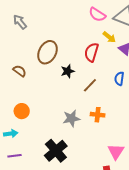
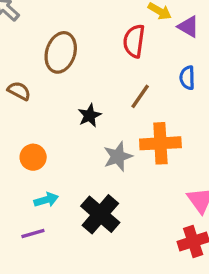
black star: (68, 71) -> (90, 115), moved
orange cross: (98, 115) -> (160, 143), size x1.6
cyan arrow: (11, 134) -> (46, 200), moved

